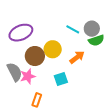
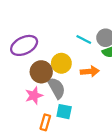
orange arrow: (77, 57) -> (90, 71), turned 35
gray semicircle: (15, 72) -> (56, 88), moved
cyan square: (61, 79) -> (64, 112), moved, turned 32

